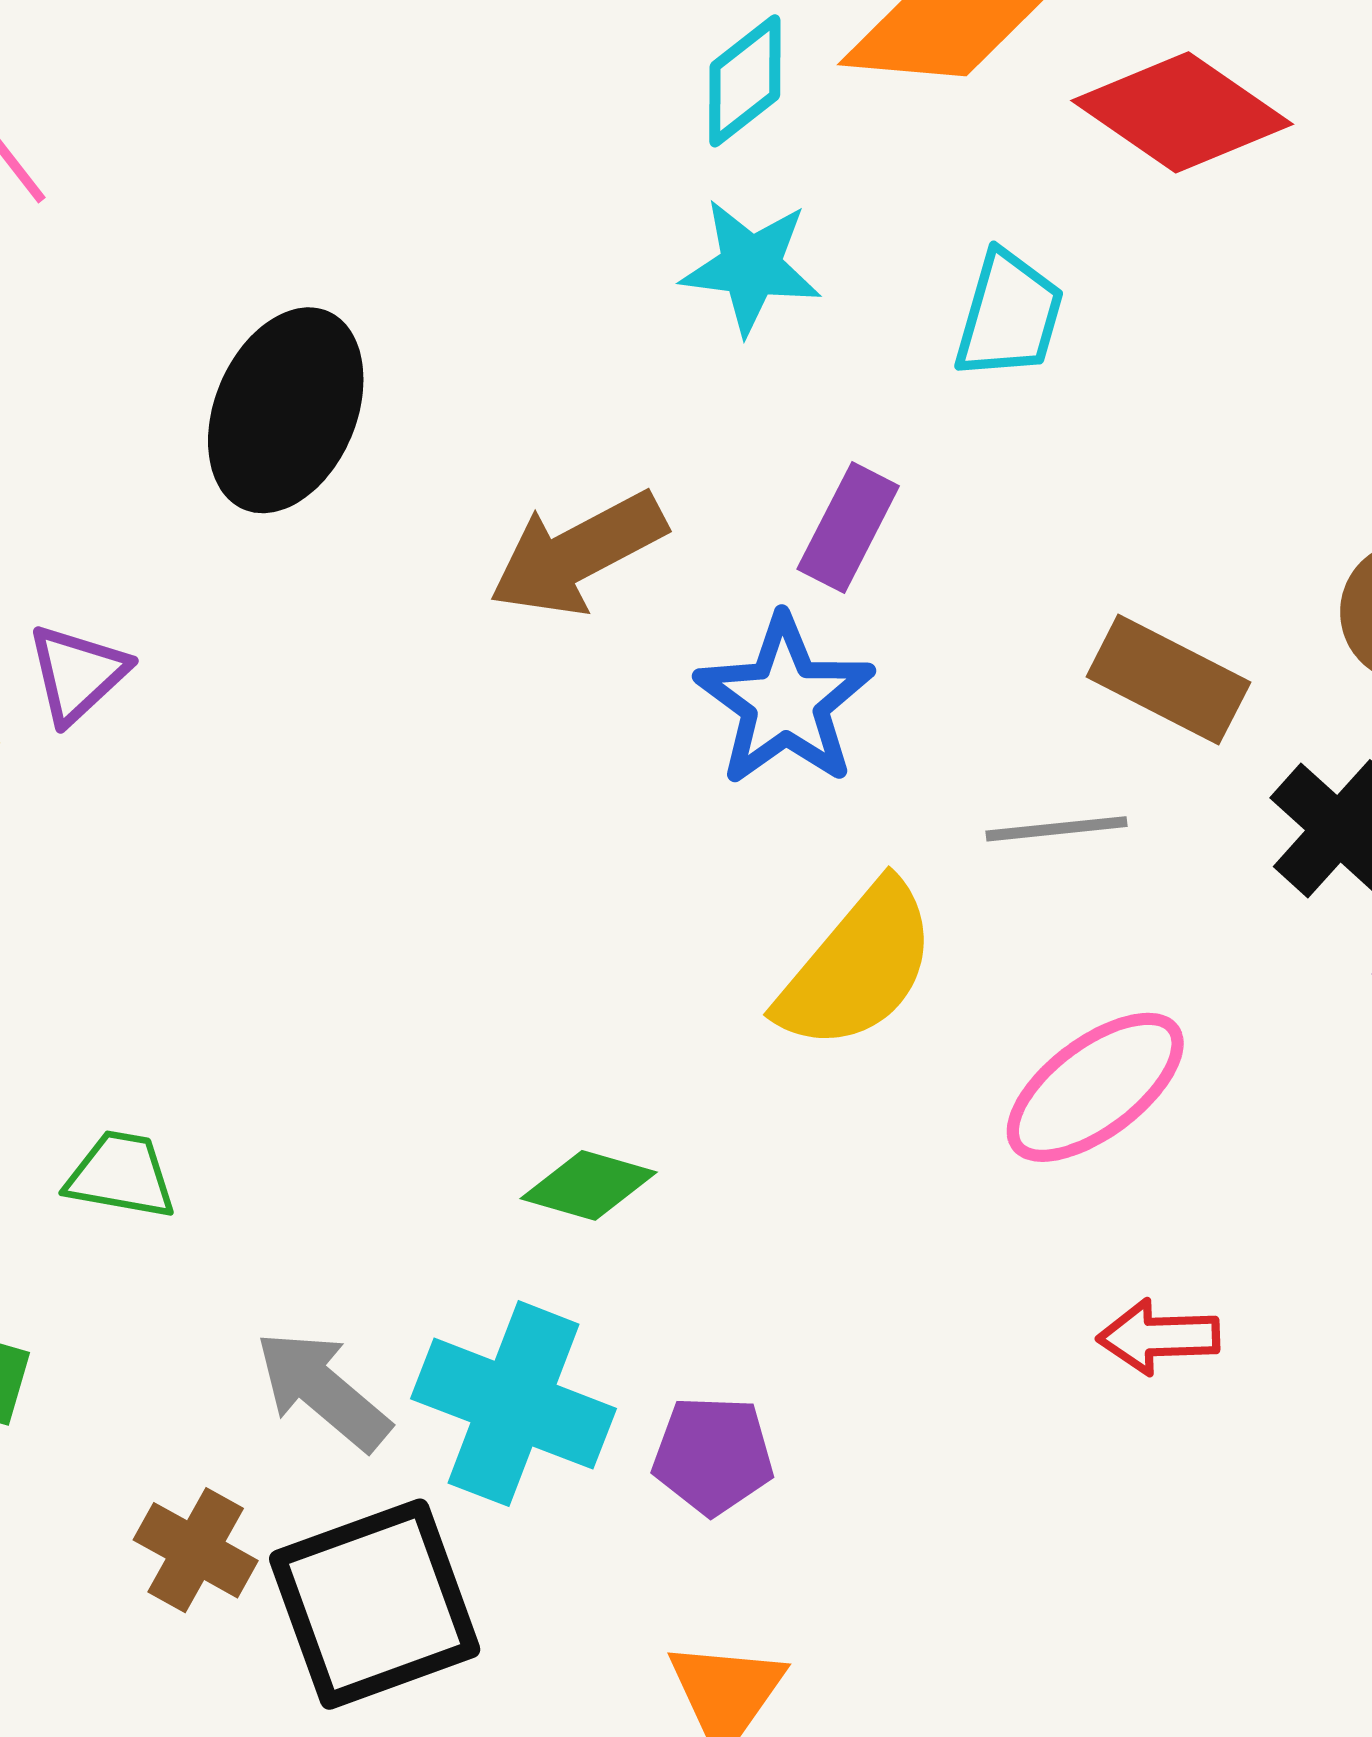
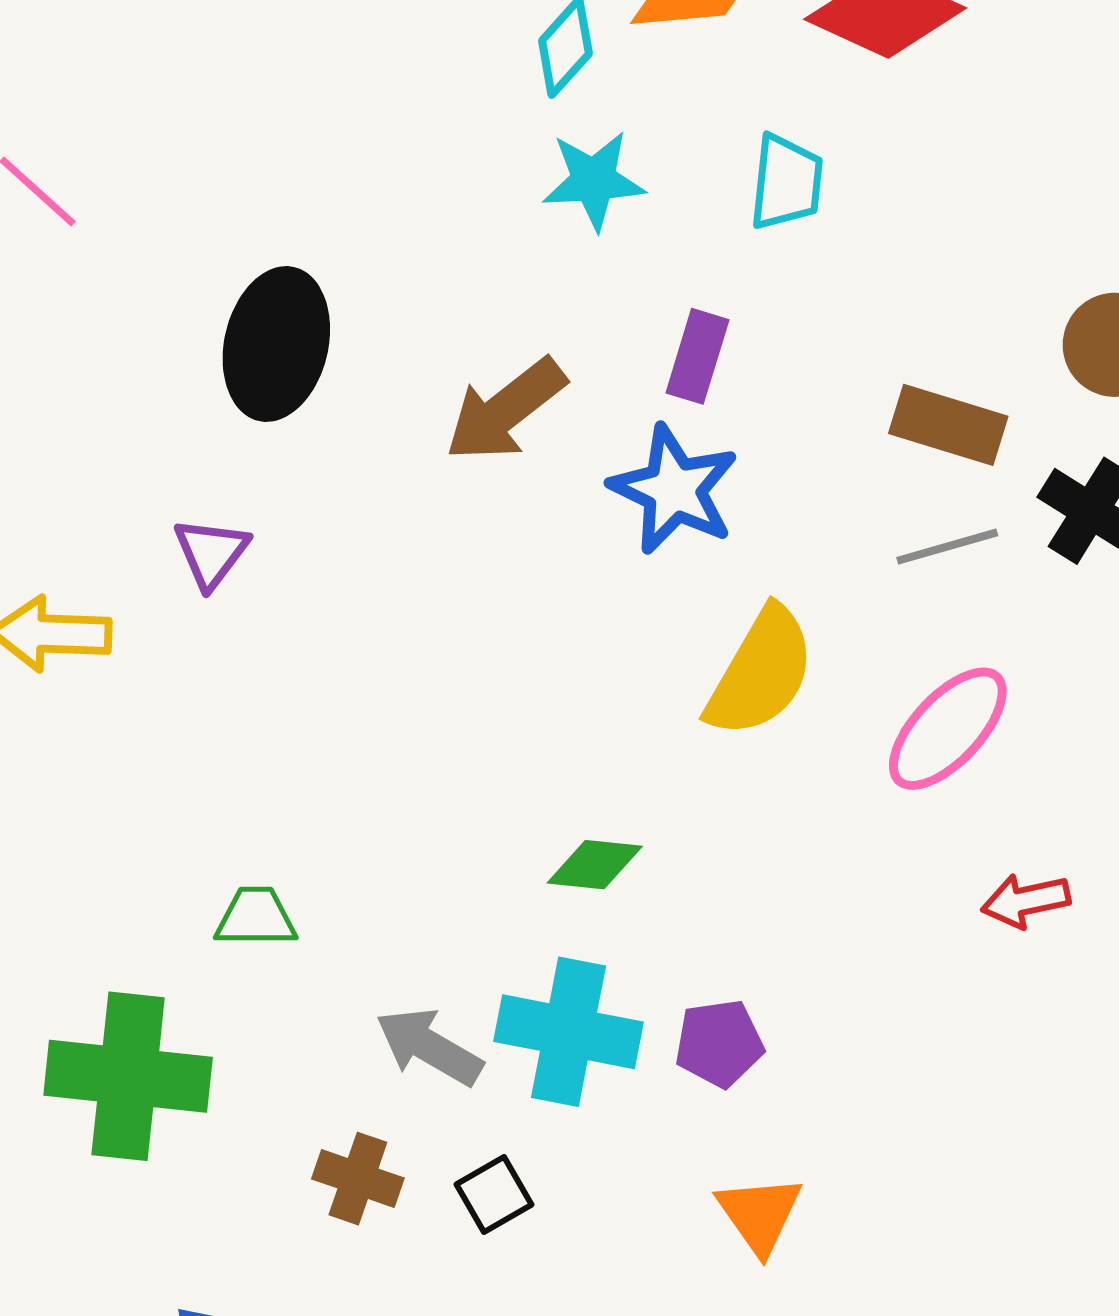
purple triangle: (77, 674) -> (211, 553), moved
gray line: (1056, 829) -> (947, 547), moved
black square: (375, 1604) -> (494, 1194), size x0.5

